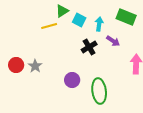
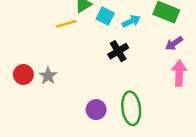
cyan arrow: (99, 24) -> (131, 21), turned 56
purple arrow: (113, 41) -> (174, 43), moved, turned 112
purple circle: (72, 80) -> (96, 110), moved

